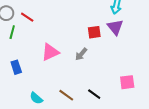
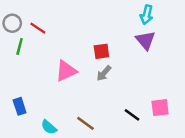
red square: (94, 32) -> (101, 51), moved
blue rectangle: (16, 67) -> (20, 106), moved
black line: (94, 94) -> (132, 115), moved

